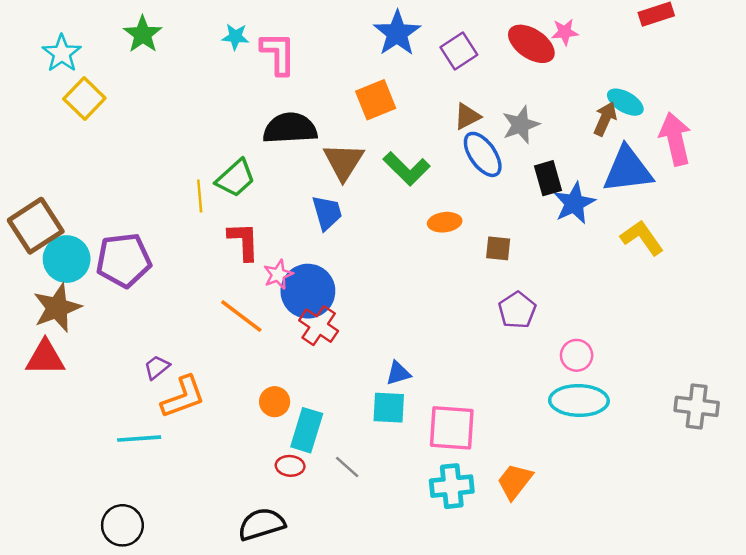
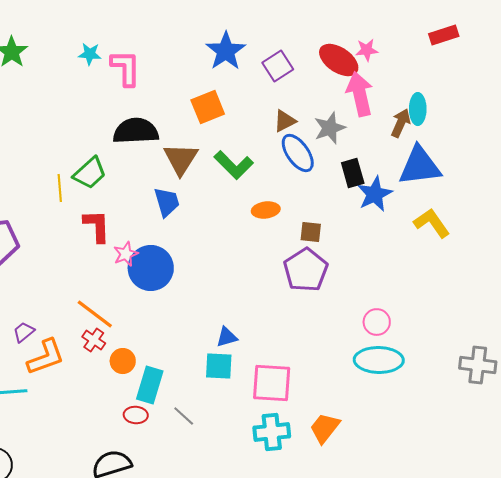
cyan ellipse: (625, 102) -> (418, 109), turned 60
pink arrow: (675, 139) -> (360, 94), moved
purple pentagon: (517, 310) -> (306, 270), moved, size x1.4
orange line: (241, 316) -> (95, 314), moved
red cross: (319, 326) -> (94, 340), moved, size x0.7

